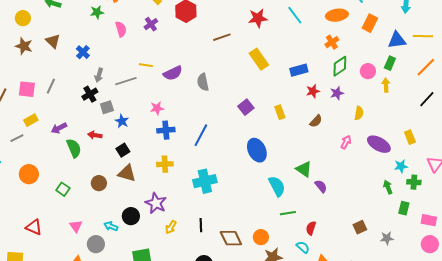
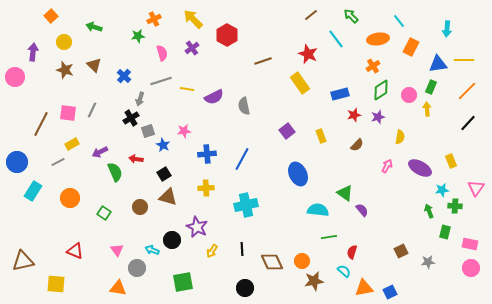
red star: (258, 18) -> (308, 54), moved, turned 30
gray line: (126, 81) -> (161, 81), moved
pink star: (157, 108) -> (184, 131), moved
cyan semicircle: (277, 186) -> (318, 210), turned -55

